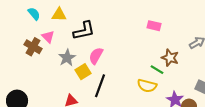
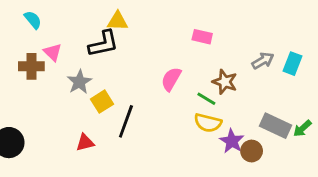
yellow triangle: (59, 15) -> (117, 21), moved
brown cross: (33, 47) -> (31, 66), turned -30
pink semicircle: (96, 56) -> (171, 79), moved
yellow semicircle: (147, 86) -> (208, 123), moved

